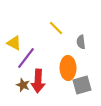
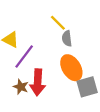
gray semicircle: (81, 42) -> (67, 38), moved
orange ellipse: (68, 68) -> (71, 68), turned -30

